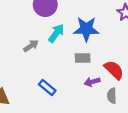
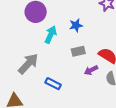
blue star: (86, 29) -> (76, 25), size x0.6
gray arrow: (31, 46) -> (28, 64), moved, size x1.6

